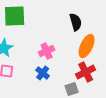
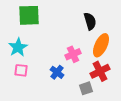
pink cross: (47, 51) -> (73, 54), moved

